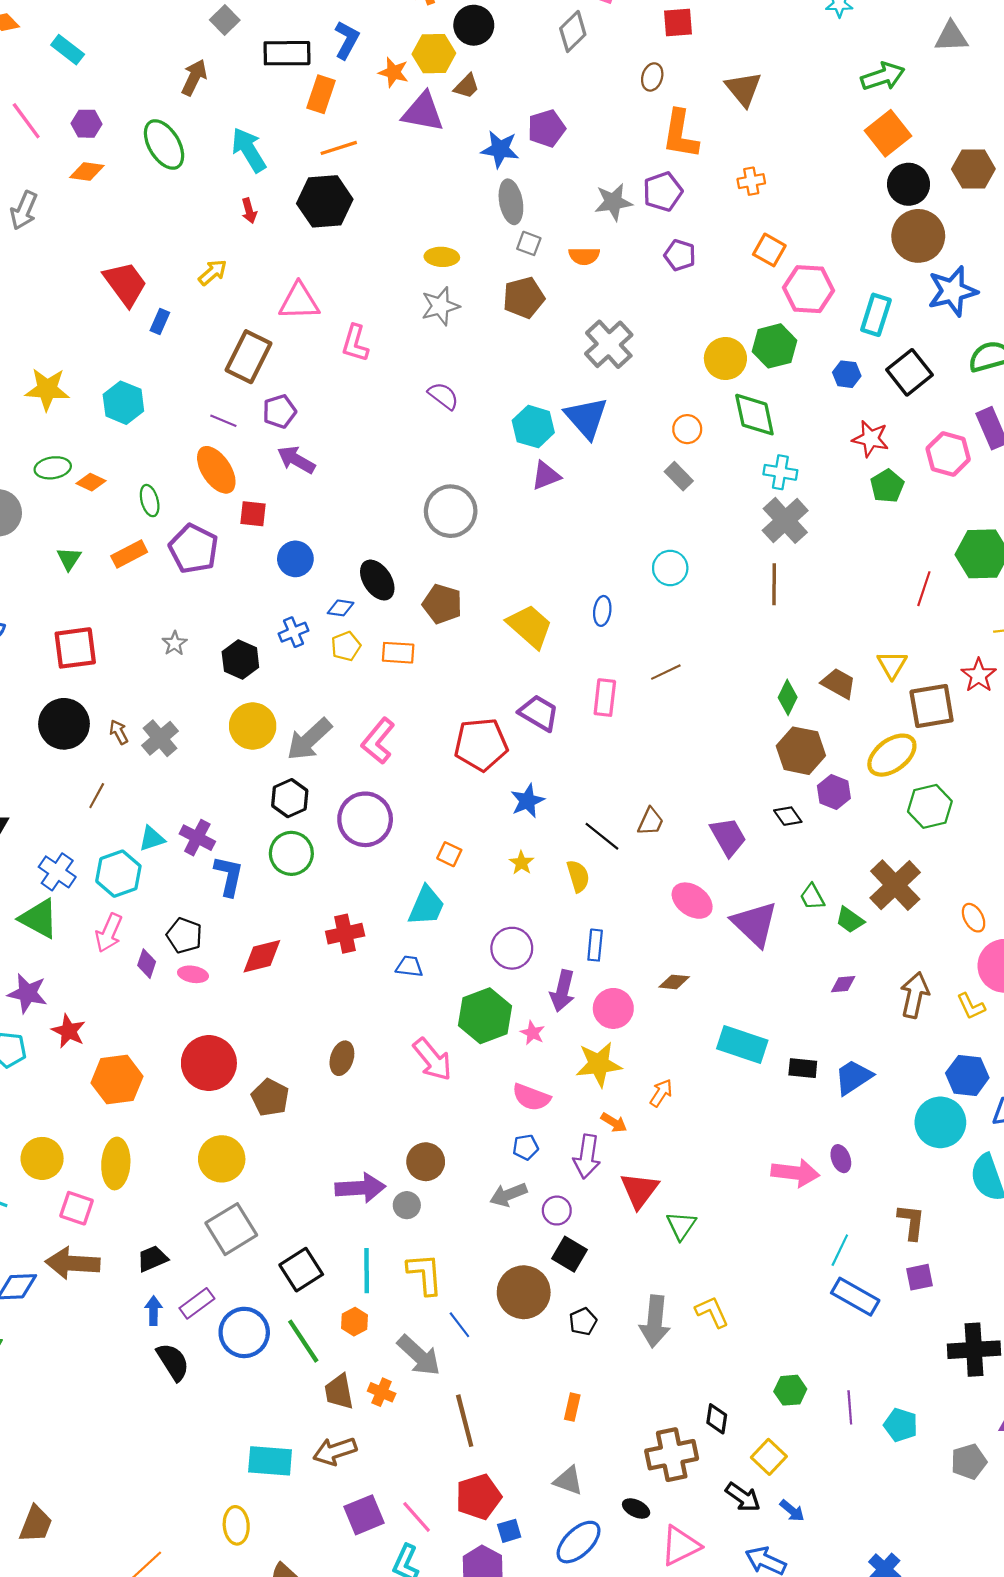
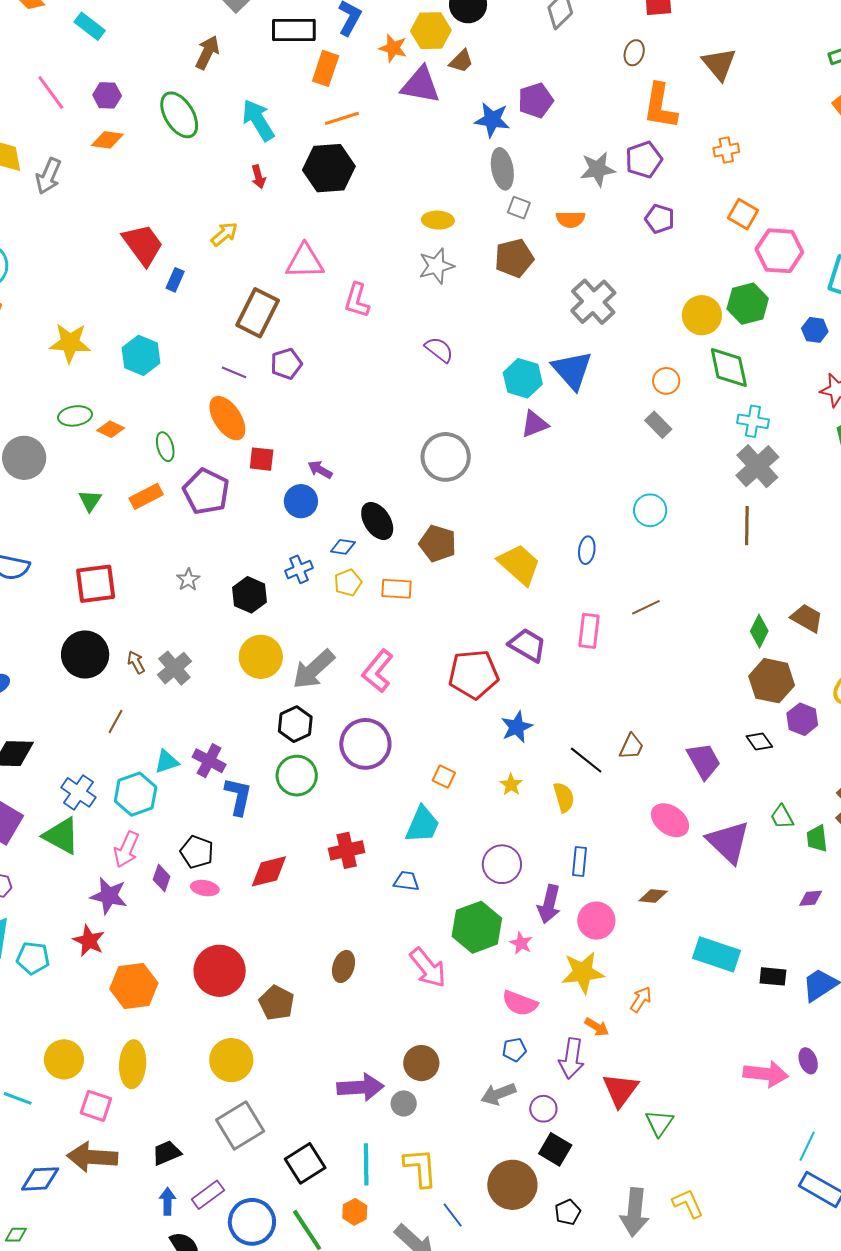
purple arrow: (296, 460) -> (320, 470), moved, size x0.7
green trapezoid: (850, 920) -> (817, 838), turned 48
purple star: (27, 993) -> (109, 896), moved

